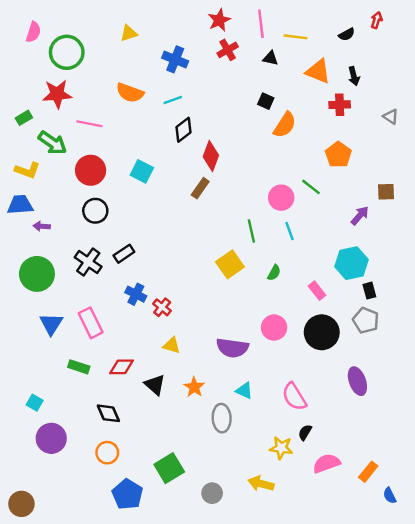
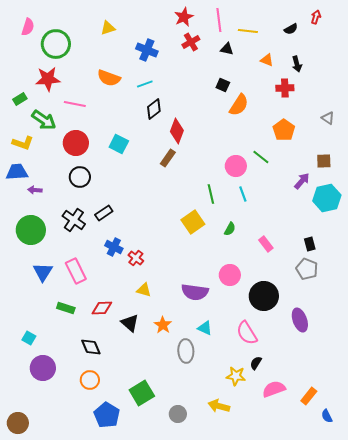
orange triangle: (318, 71) -> (267, 60), size x0.6
gray triangle: (391, 117) -> (328, 118), moved
cyan hexagon: (351, 263) -> (327, 198), moved
black circle: (322, 332) -> (264, 296), moved

